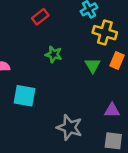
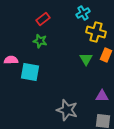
green star: (54, 54) -> (40, 41), moved
cyan square: (24, 96) -> (30, 72), moved

